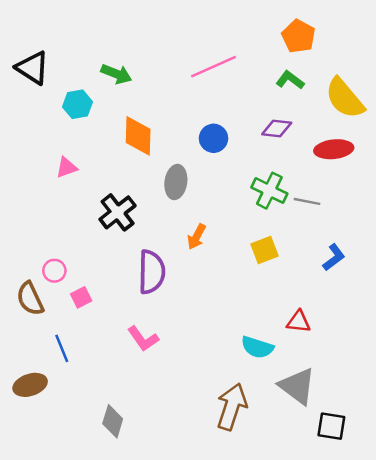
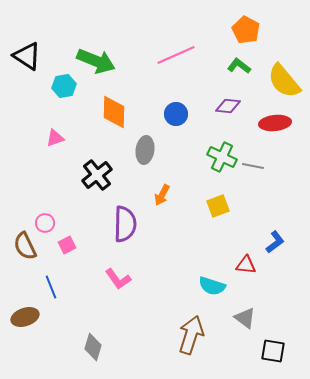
green arrow: (116, 74) -> (96, 61), size x1.5
blue L-shape: (334, 257) -> (275, 242), moved
gray triangle: (297, 386) -> (245, 318), size x0.7

